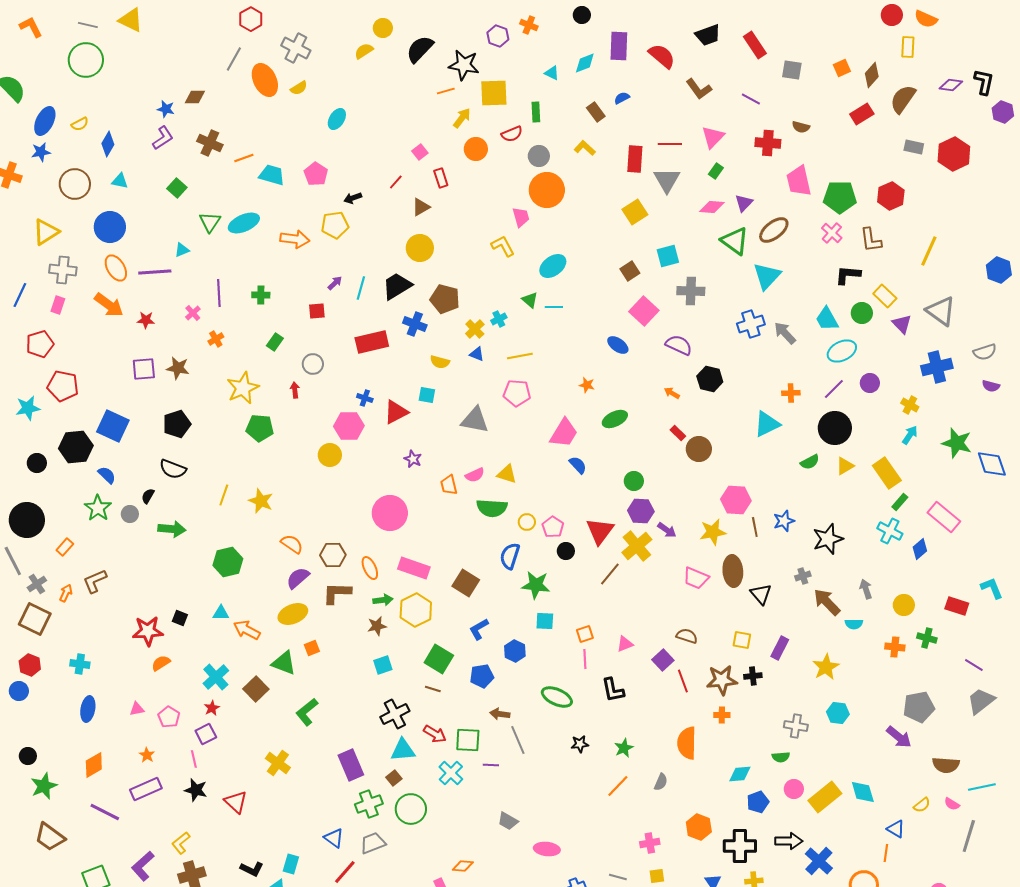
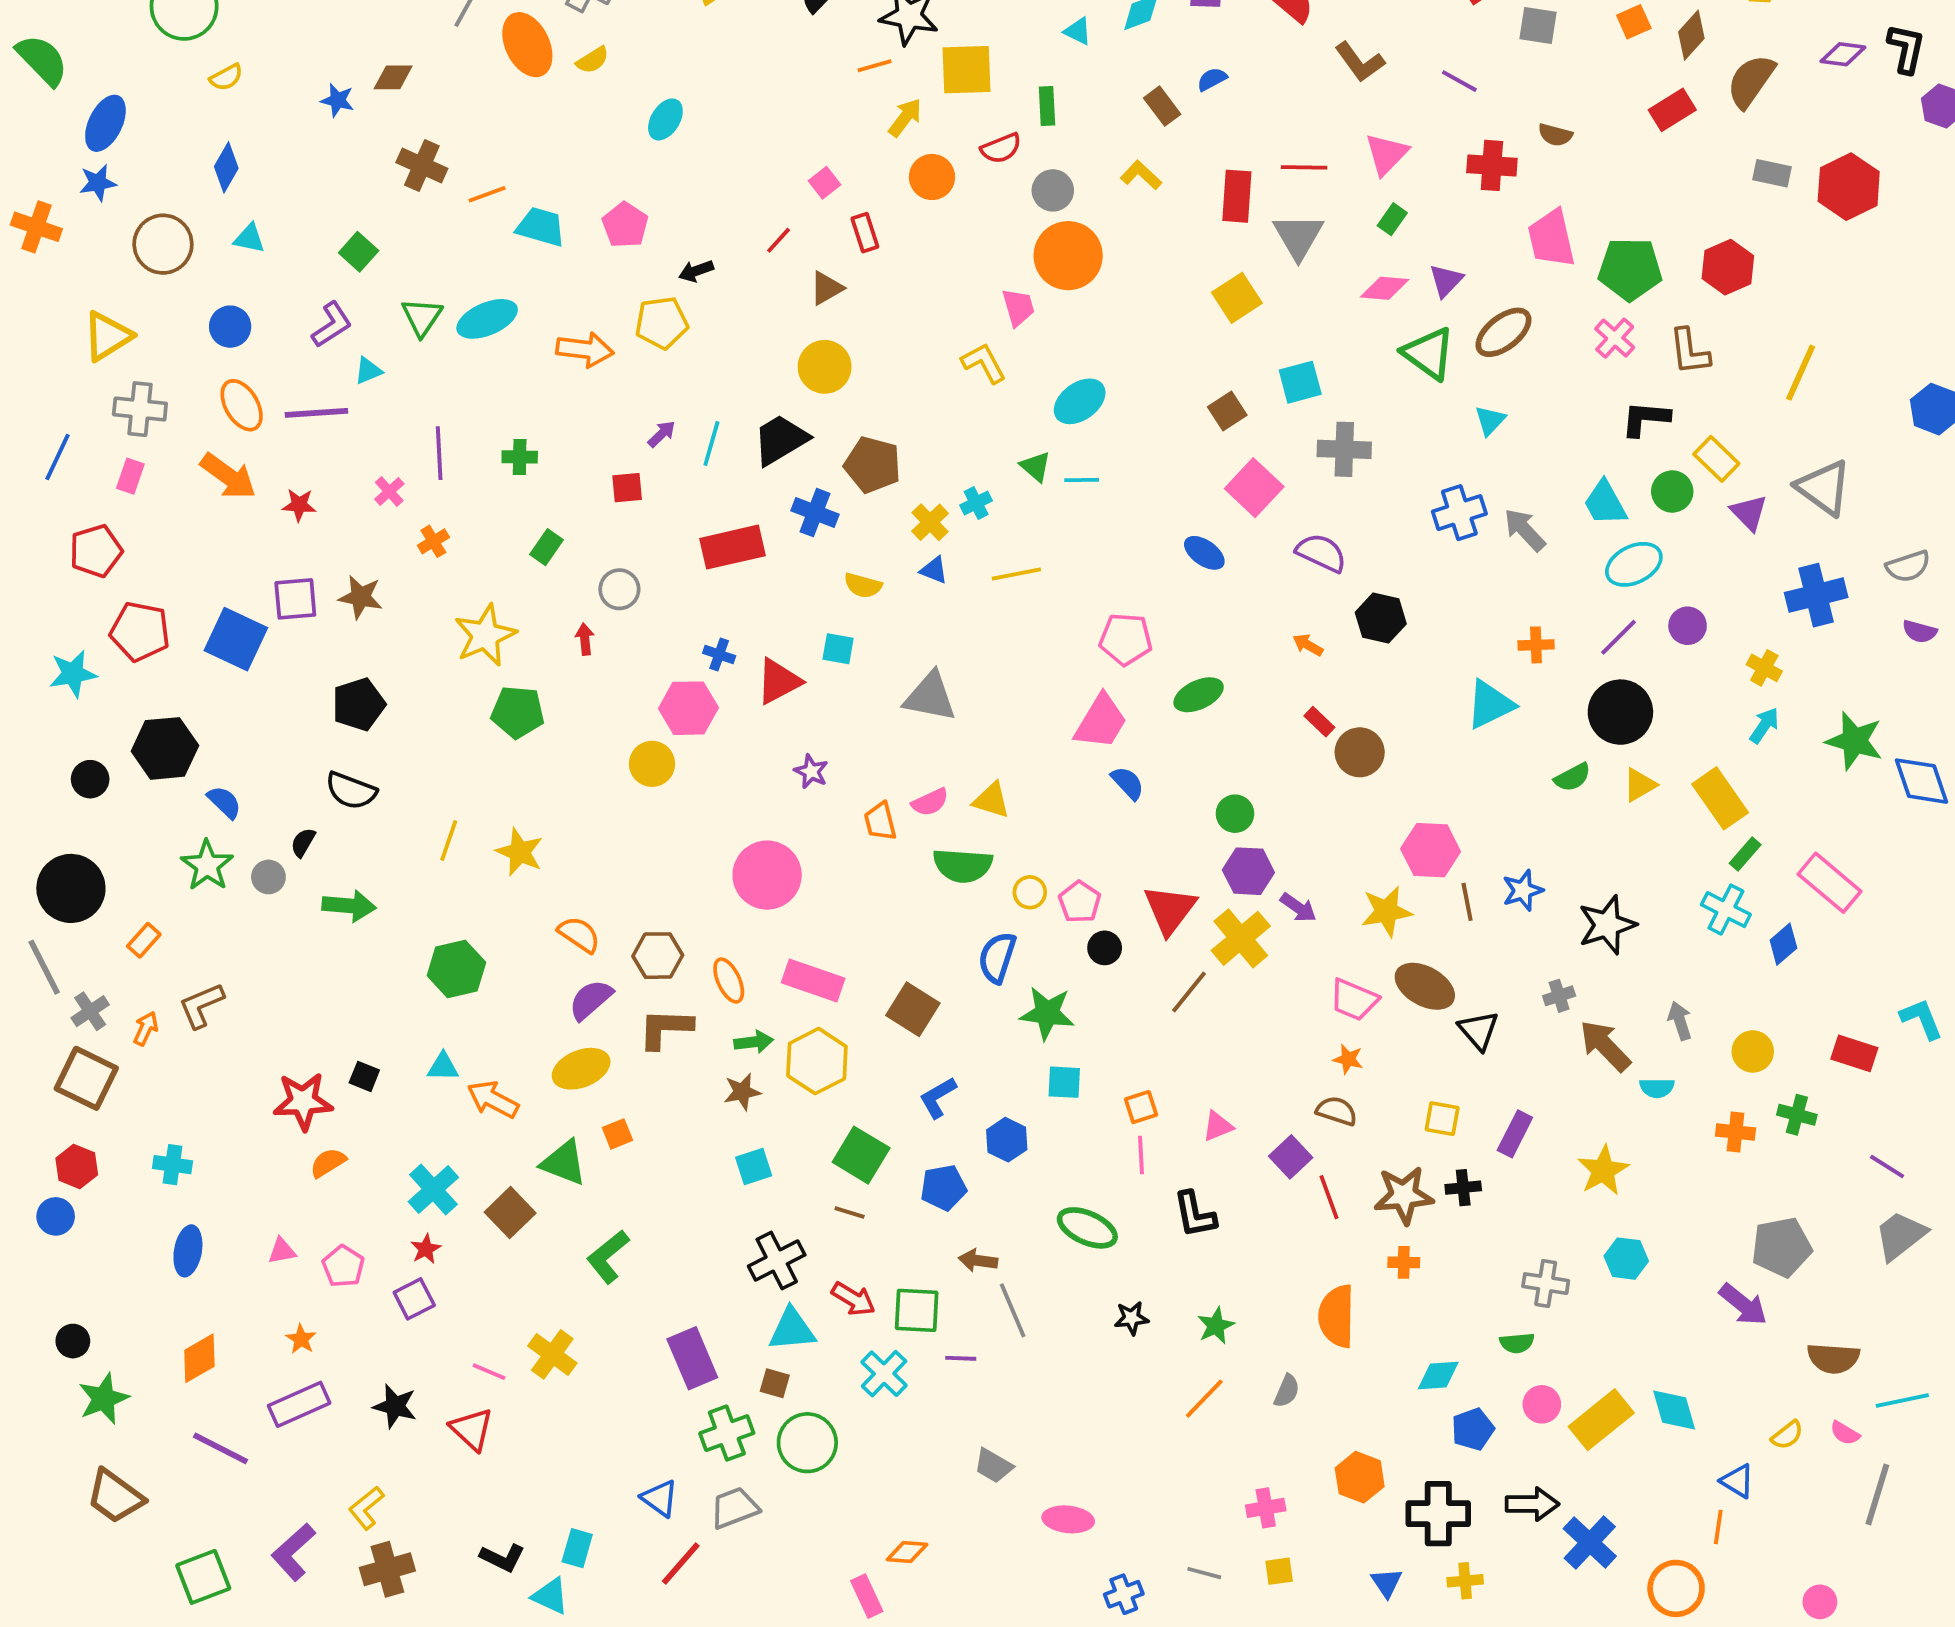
yellow semicircle: (80, 124) -> (226, 77), moved
purple L-shape: (163, 138) -> (332, 325), moved
blue circle: (110, 227) -> (230, 327), size x0.7
cyan triangle: (767, 276) -> (1490, 421), size x0.6
orange star: (587, 385) -> (1348, 1059), moved
pink pentagon: (517, 393) -> (1126, 639), moved
blue square: (113, 426) -> (236, 639), moved
brown ellipse: (733, 571) -> (1425, 986), turned -56
pink line: (194, 759) -> (489, 1372), moved, turned -54
brown square: (394, 778) -> (775, 1383), turned -35

